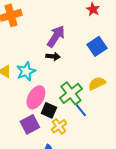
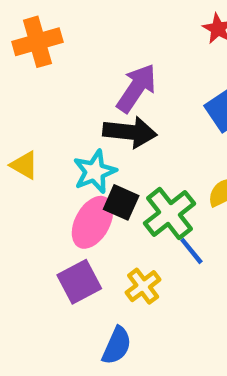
black arrow: (53, 56) -> (130, 132), size x1.6
cyan star: (26, 71) -> (95, 172), moved
black square: (49, 110) -> (121, 202), moved

